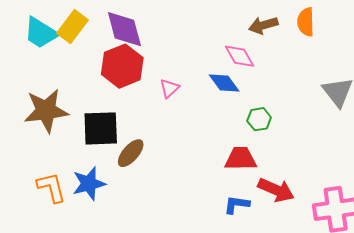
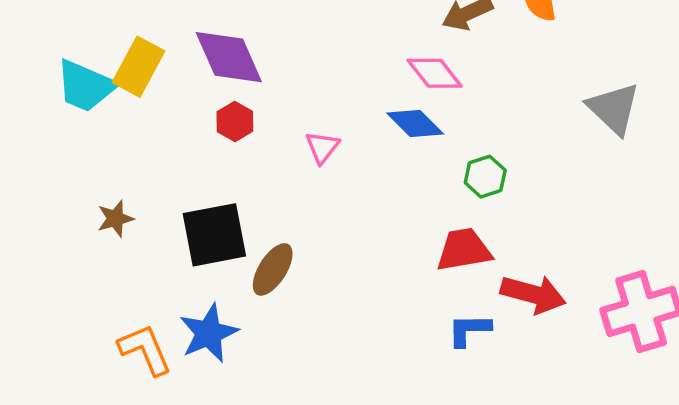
red hexagon: (122, 66) -> (235, 121), size x0.5
brown star: (46, 111) -> (115, 219), size x0.5

